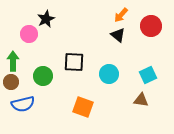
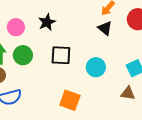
black star: (46, 19) -> (47, 22), moved
green circle: (43, 76) -> (23, 55), moved

